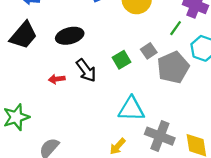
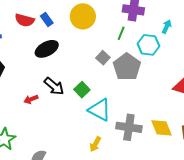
black ellipse: (70, 36) -> (47, 49), moved
green square: (122, 60) -> (82, 90), moved
cyan triangle: (131, 109) -> (100, 110), turned 40

